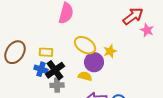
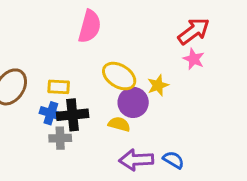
pink star: (147, 30) -> (194, 59), moved
black cross: (55, 70) -> (73, 115), turned 30
gray cross: (57, 85) -> (60, 138), moved

